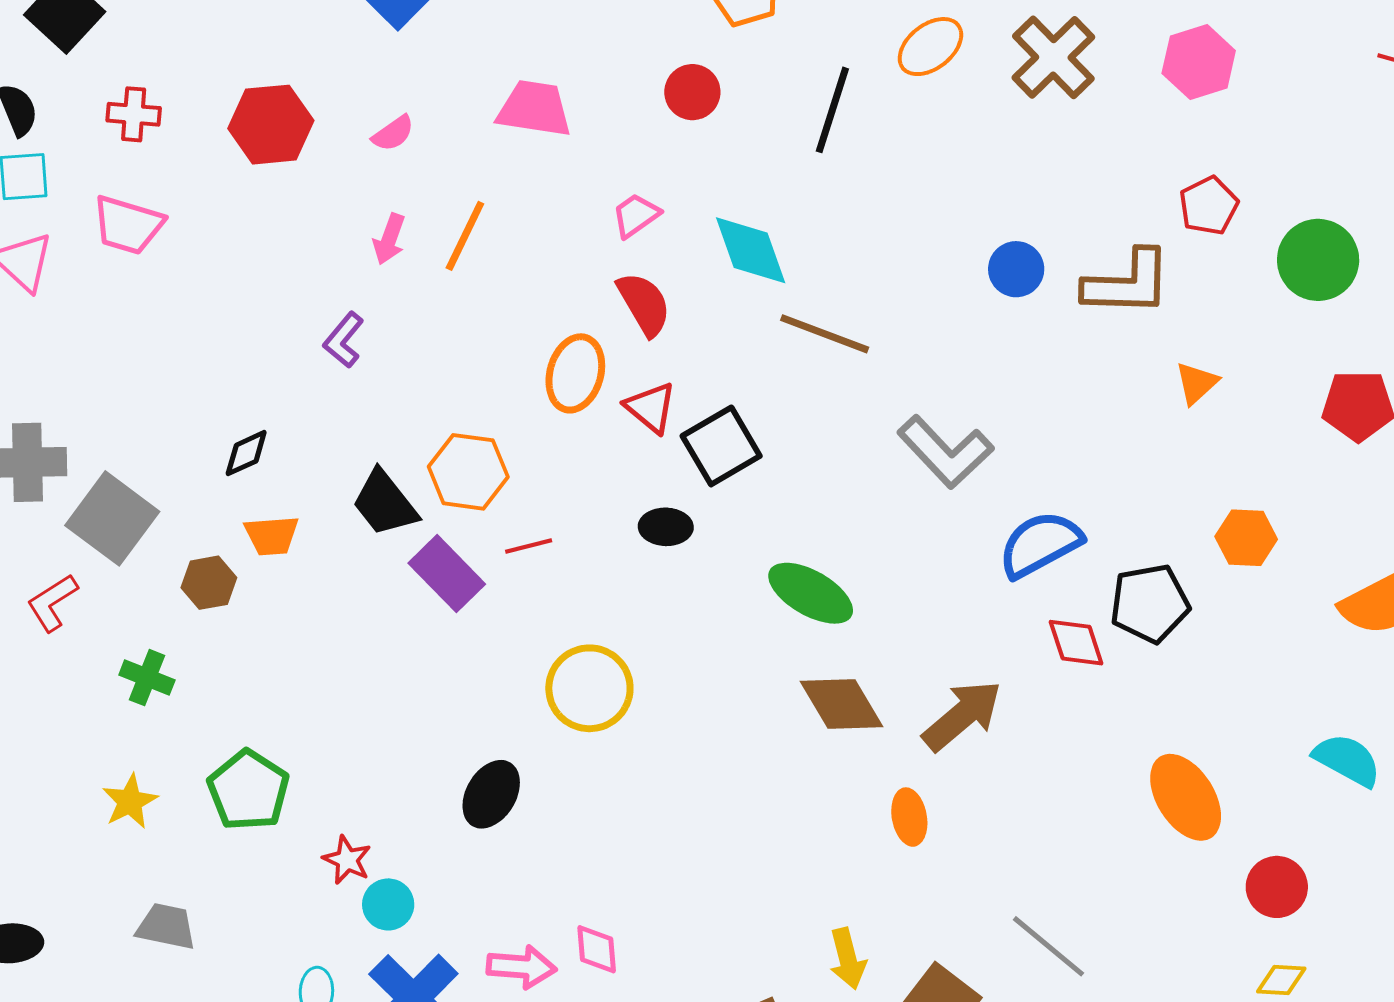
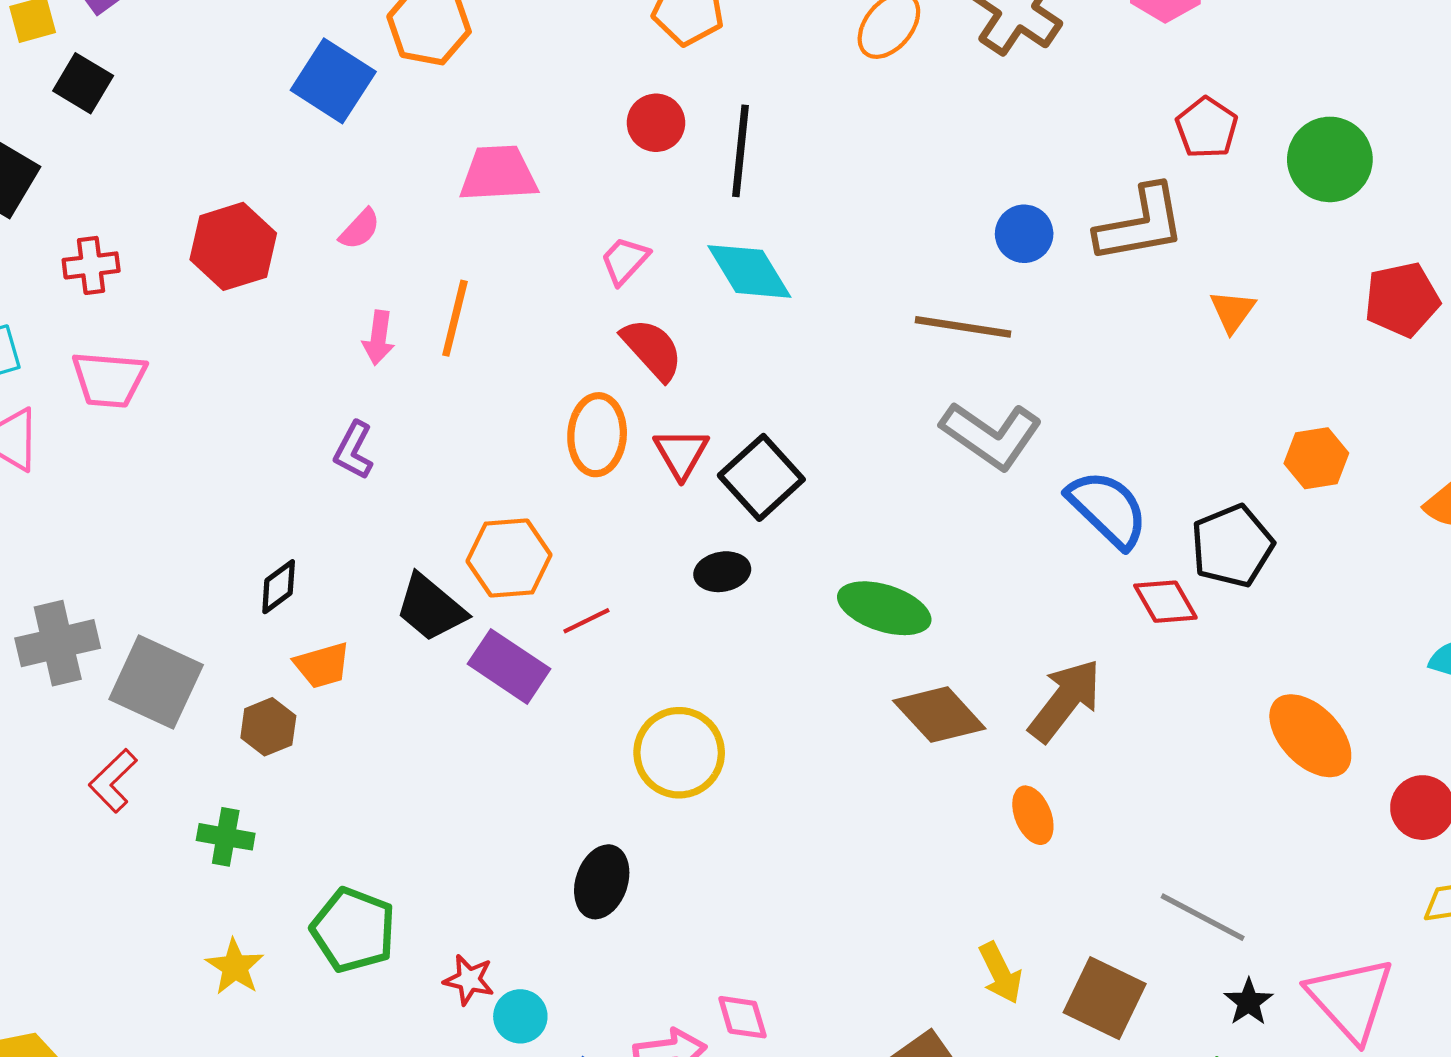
black line: (832, 110) -> (740, 151), moved
brown line: (825, 334) -> (963, 327), moved
red triangle: (651, 408) -> (681, 453), turned 32
blue semicircle: (1040, 544) -> (1108, 509), turned 84

